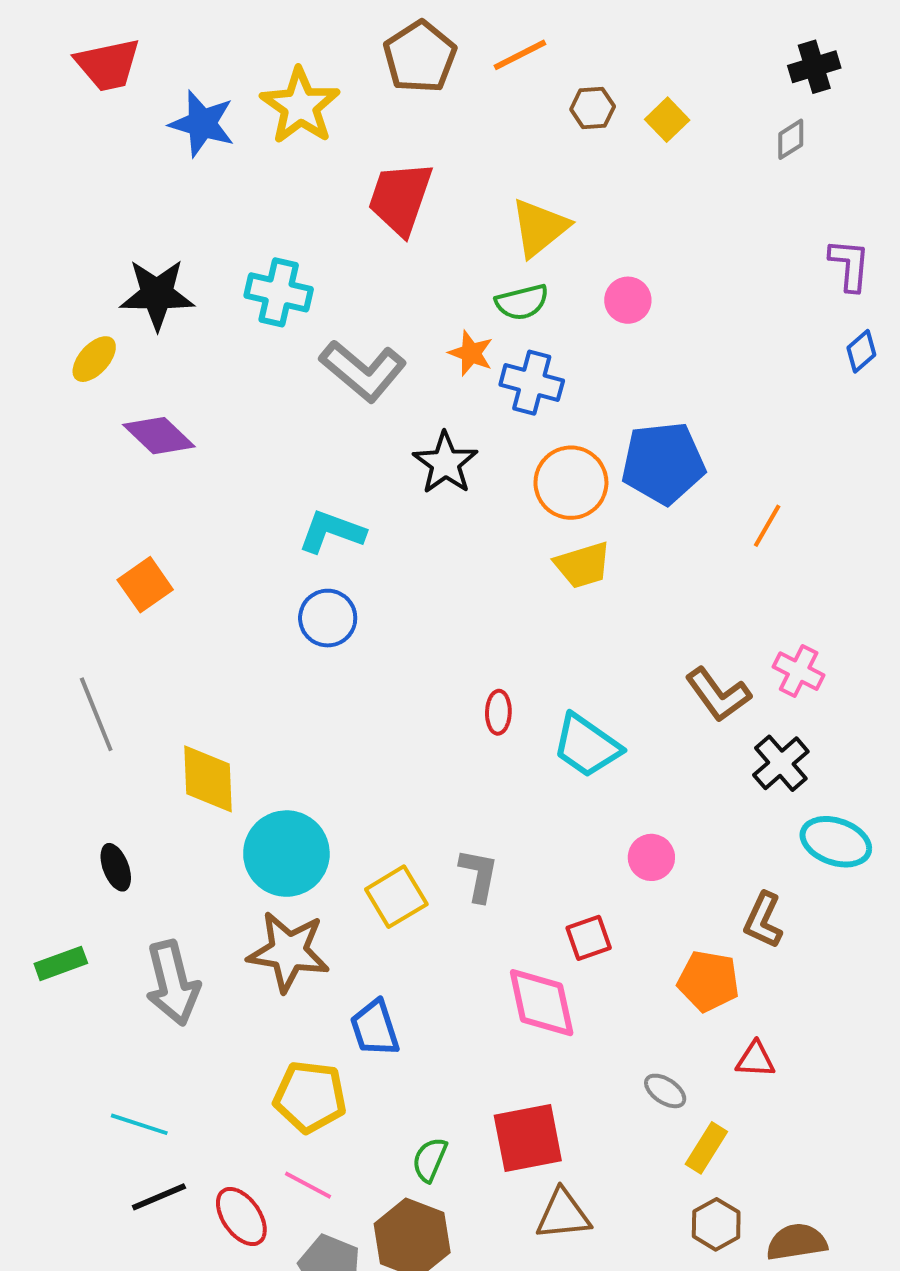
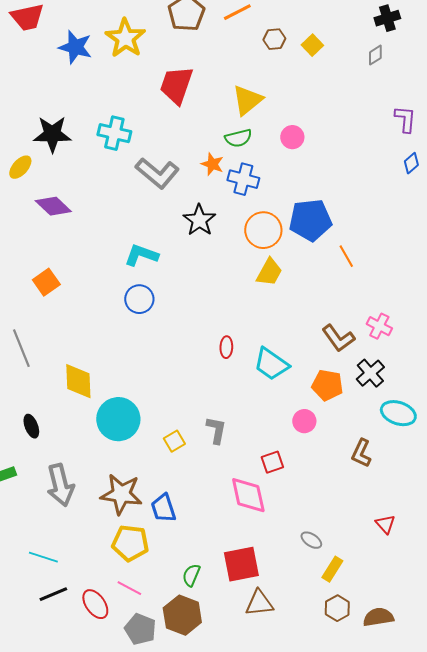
orange line: (767, 526) -> (346, 256), moved, turned -60
yellow trapezoid: (583, 565) -> (269, 272), turned -44
yellow square: (396, 897) -> (174, 441), size x0.7
brown star: (288, 952) -> (121, 494), moved
orange pentagon: (708, 981) -> (327, 385), moved
red triangle: (755, 1060) -> (385, 524), moved, turned 45

